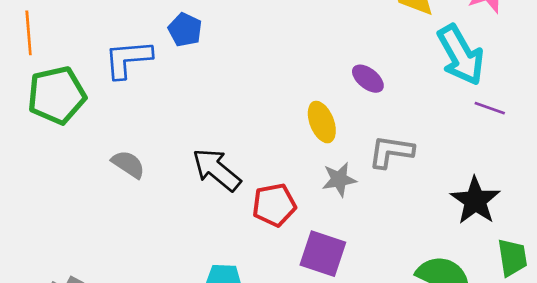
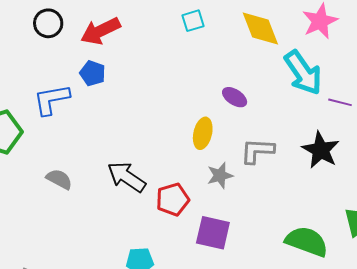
purple line: (490, 108) -> (340, 102), moved
yellow ellipse: (322, 122) -> (203, 133), turned 40
black star: (475, 201) -> (321, 150), moved

